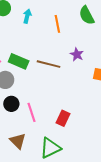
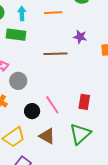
orange line: (57, 24) -> (53, 13), turned -66
green rectangle: (19, 61) -> (16, 35), moved
black circle: (11, 104) -> (32, 111), moved

